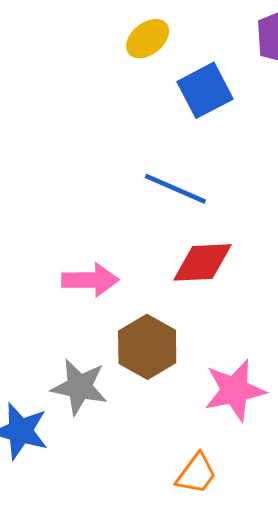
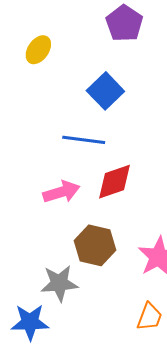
blue square: (205, 90) -> (105, 91), moved
pink arrow: (90, 280) -> (61, 192), moved

